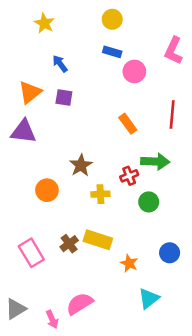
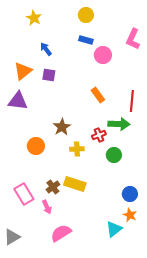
red line: (172, 115) -> (132, 101), moved
orange star: (129, 263) -> (130, 215), moved
pink arrow: (52, 319) -> (47, 207), moved

